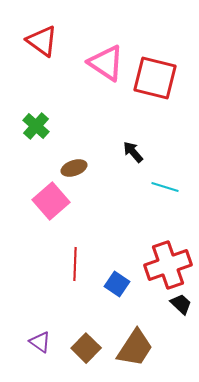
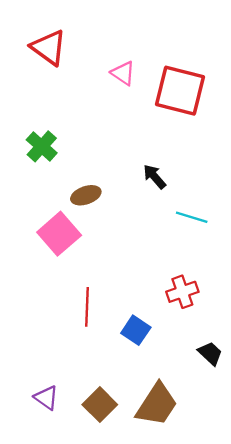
pink triangle: (106, 63) -> (123, 73), size x0.6
red cross: (168, 265) -> (182, 292), moved, size x0.6

